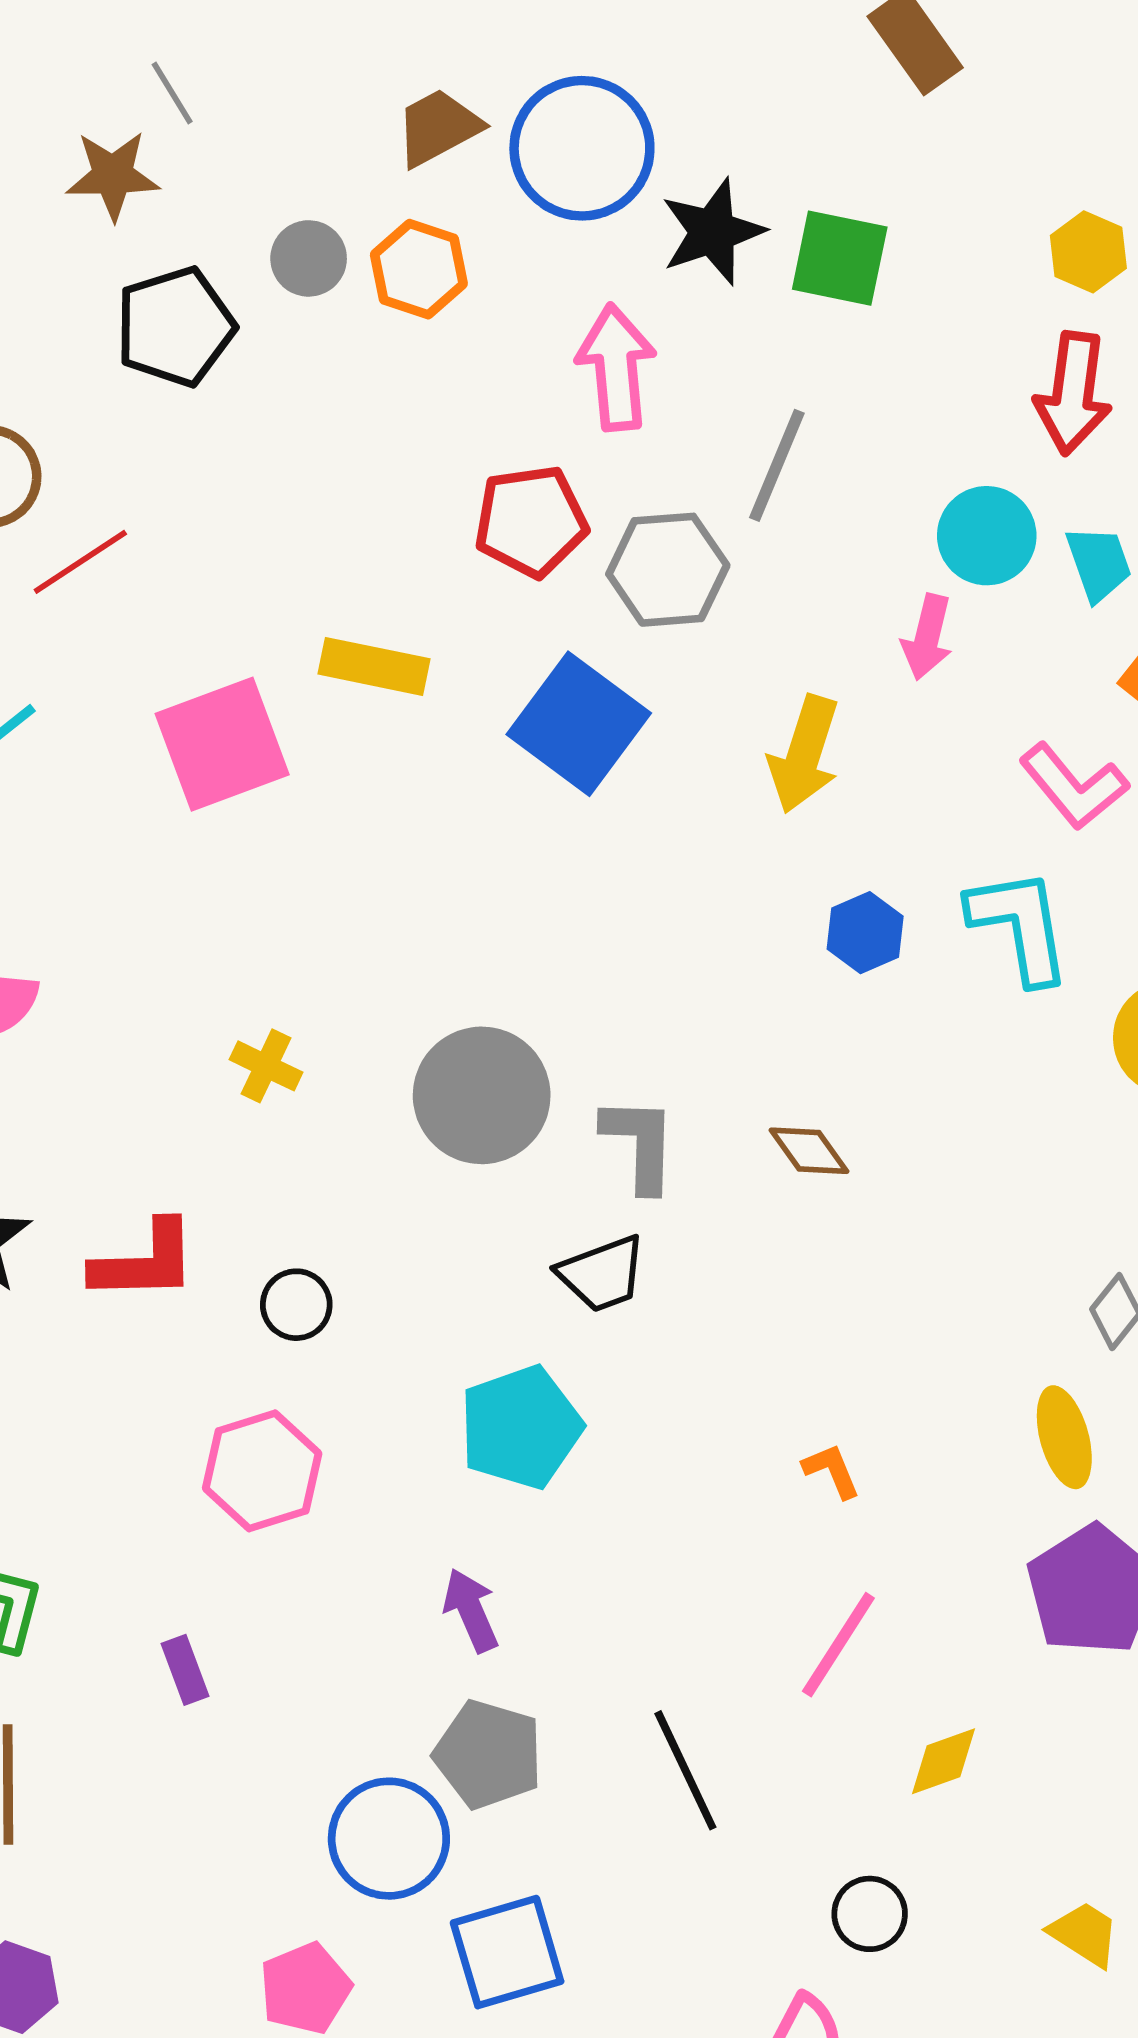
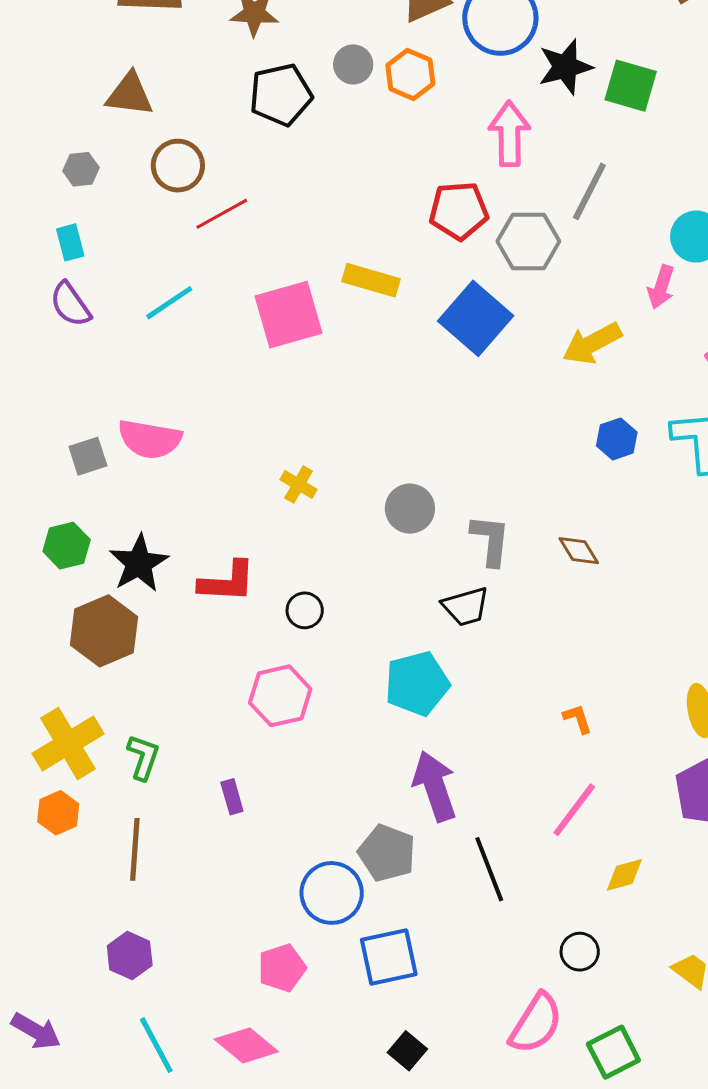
yellow arrow: (804, 754) -> (592, 343), turned 40
gray circle: (482, 1095) -> (410, 509), size x0.7
purple arrow: (471, 1610) -> (435, 786), moved, size x1.6

